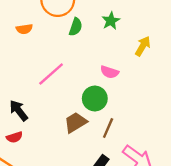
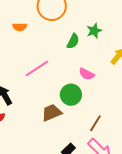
green semicircle: (76, 27) -> (73, 41), moved
brown line: (108, 128) -> (95, 123), moved

